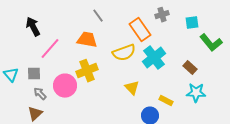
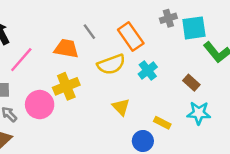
gray cross: (162, 15) -> (168, 18), moved
gray line: (98, 16) -> (89, 32), moved
cyan square: (192, 23) -> (194, 28), size x1.5
cyan cross: (154, 58) -> (148, 70), size x0.7

